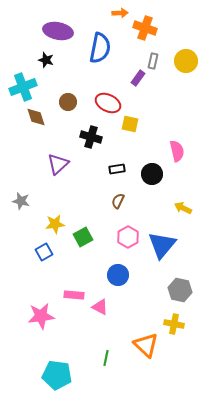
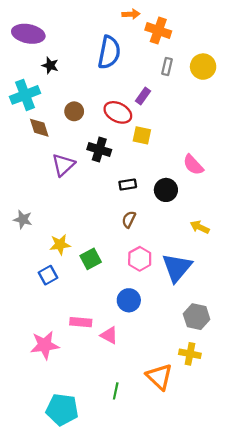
purple ellipse: (58, 31) -> (28, 34), moved
purple rectangle: (138, 78) -> (143, 96), moved
pink semicircle: (177, 151) -> (193, 165), turned 150
purple triangle: (58, 164) -> (63, 165), moved

